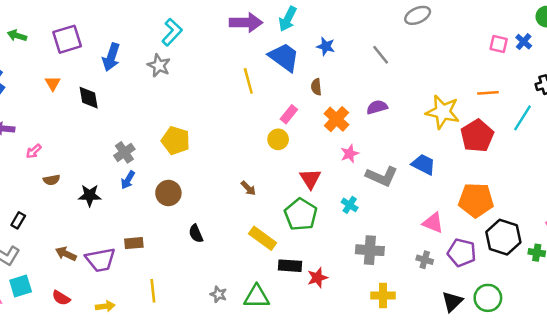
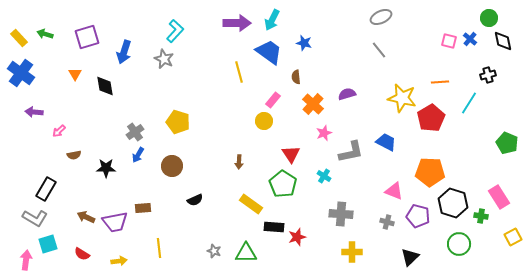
gray line: (381, 55) -> (379, 50), moved
gray L-shape: (382, 176) -> (351, 152), turned -36
brown arrow: (248, 188) -> (239, 162), turned 48
black rectangle: (18, 220) -> (46, 189), size x1.6
black semicircle: (196, 234) -> (195, 200), turned -91
green circle: (488, 298) -> (459, 244), moved

